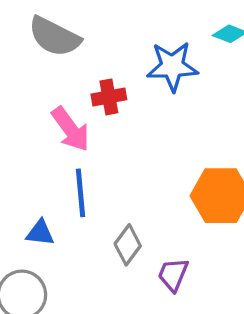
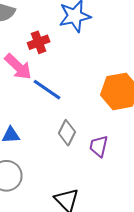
blue line: (81, 193) -> (47, 90), moved, turned -40

